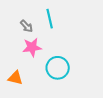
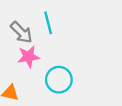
gray arrow: (26, 26) -> (21, 32), size x1.5

